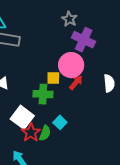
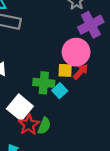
purple cross: (84, 40) -> (91, 25), turned 35
yellow square: (53, 78) -> (65, 70), moved
cyan square: (60, 122) -> (60, 91), moved

